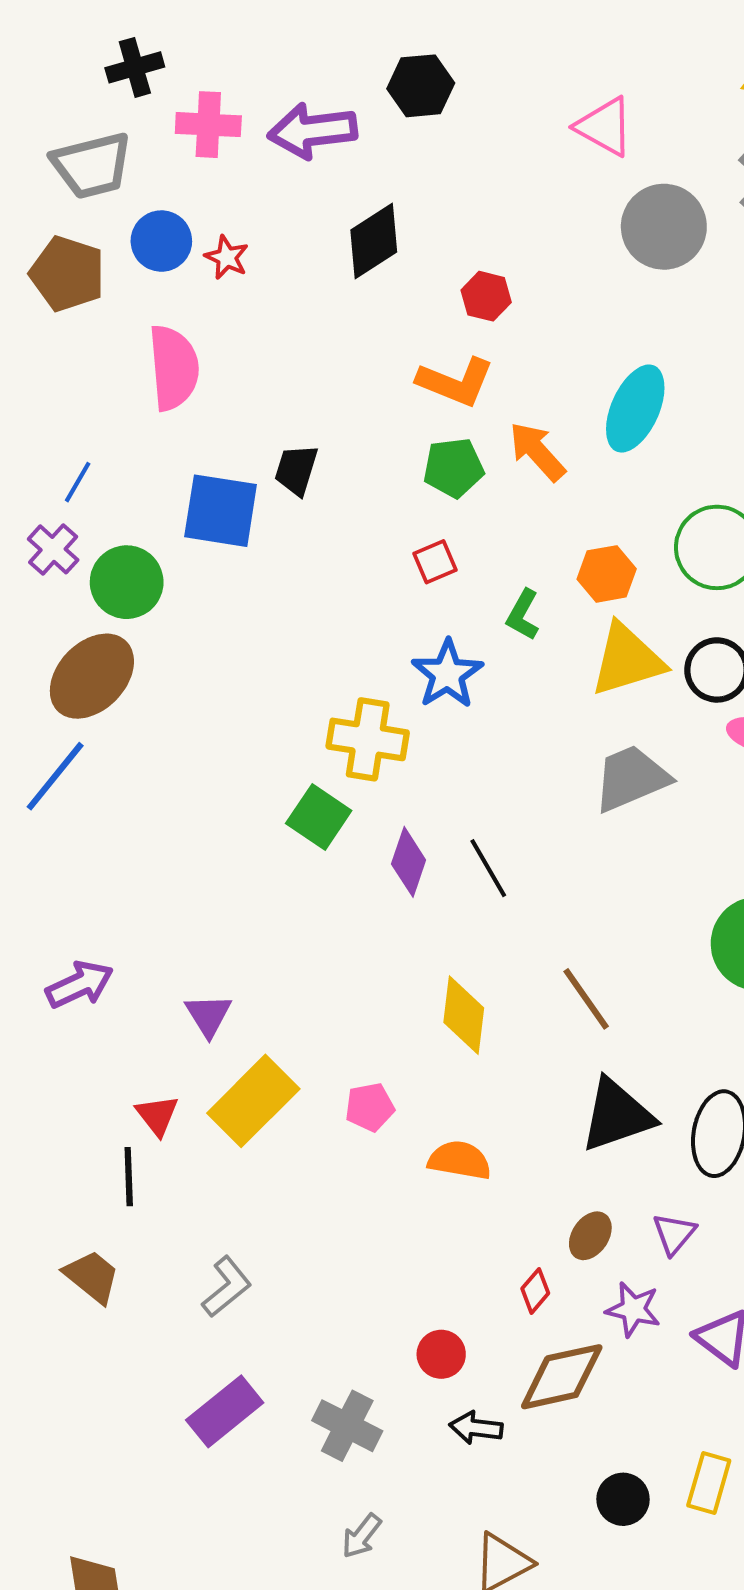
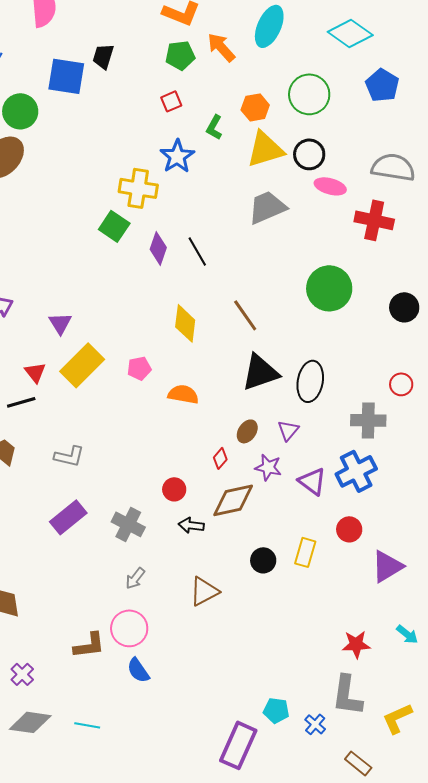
black line: (129, 1177) -> (21, 402), turned 76
gray L-shape: (227, 1287) -> (69, 456), turned 52

